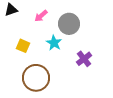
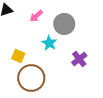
yellow square: (23, 46) -> (18, 56), moved

